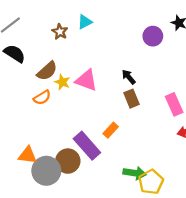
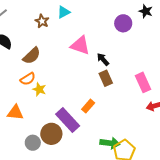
pink triangle: (86, 80) -> (80, 45), moved
yellow star: (62, 82) -> (39, 89), moved
orange triangle: (28, 155) -> (15, 113), moved
gray circle: (46, 171) -> (33, 143), size x0.6

